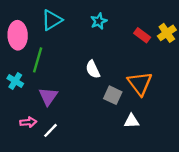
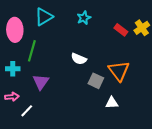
white semicircle: (93, 69) -> (79, 59), turned -42
cyan cross: (15, 81) -> (13, 69), turned -32
pink arrow: (28, 122) -> (12, 97), moved
white line: (51, 130) -> (27, 111), moved

